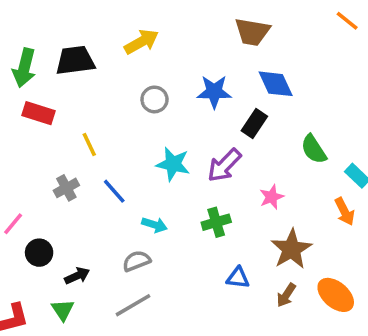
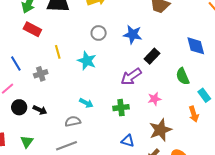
blue diamond: (276, 84) -> (196, 46), moved
cyan star: (173, 164) -> (87, 61), moved
blue line: (114, 191) -> (16, 63), moved
black arrow: (77, 276) -> (40, 110), moved, turned 40

